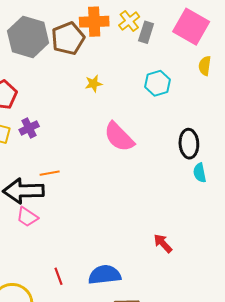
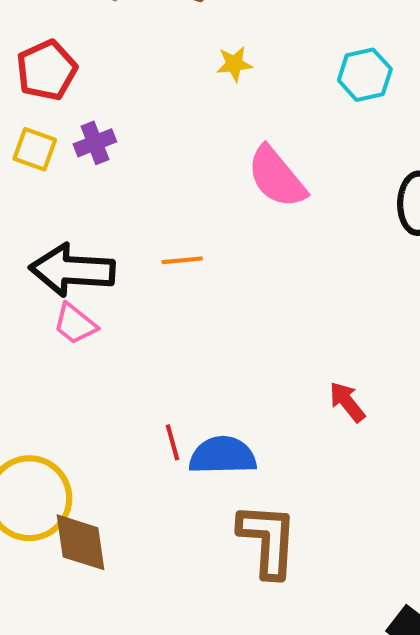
orange line: (50, 173) -> (182, 260), moved
red line: (59, 276) -> (172, 442), moved

